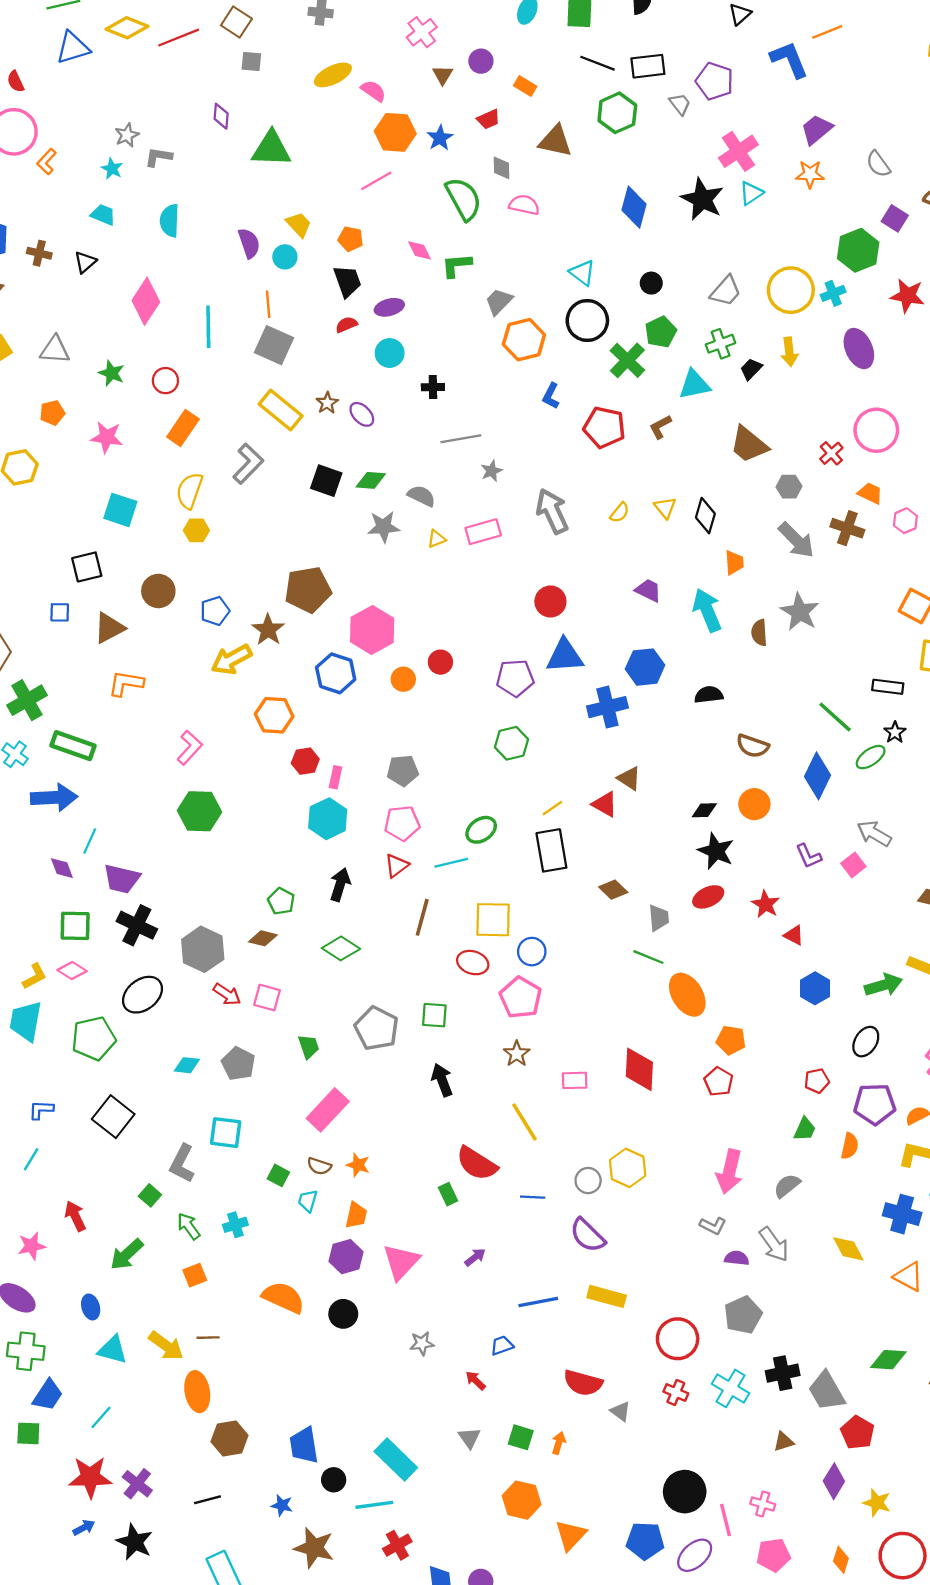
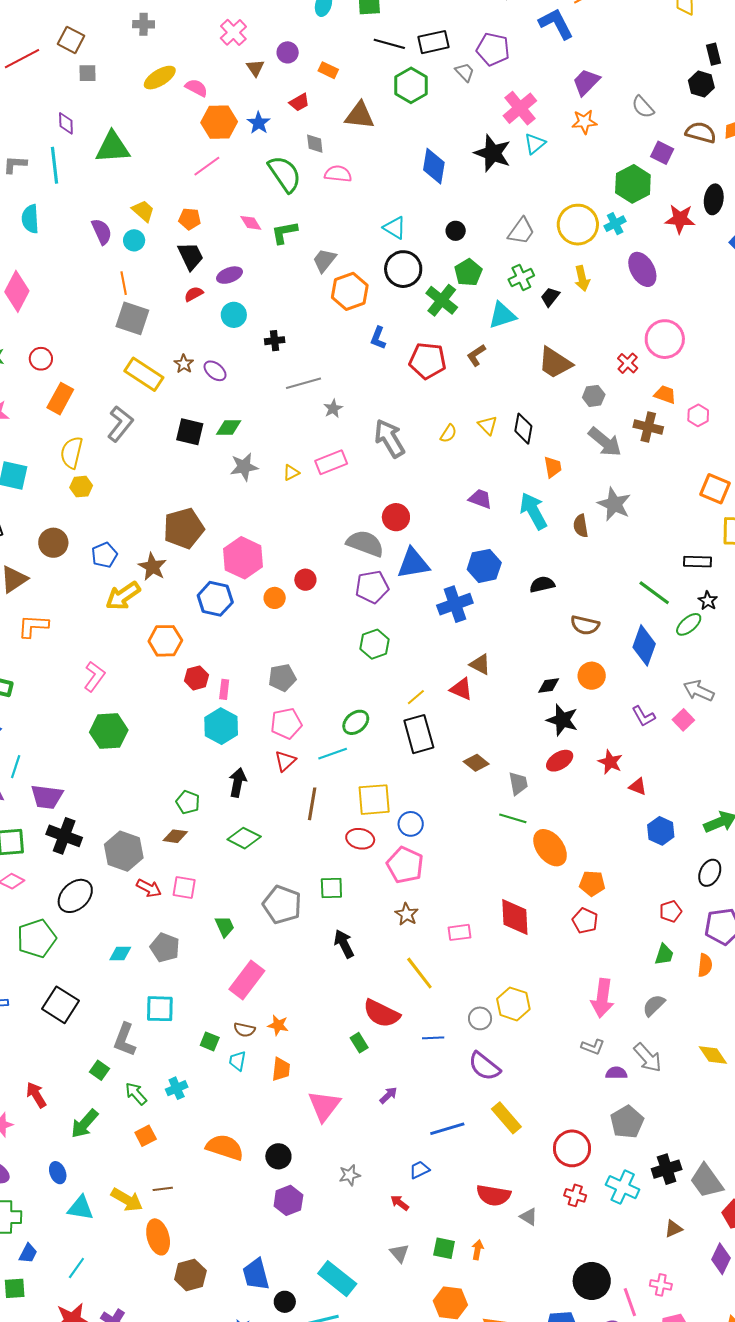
cyan line: (208, 327) -> (54, 165), moved
gray semicircle: (421, 496) -> (365, 543), moved, size x1.5
purple hexagon: (346, 1257) -> (288, 1200), moved
yellow rectangle: (607, 1296) -> (506, 1118), turned 40
blue trapezoid: (48, 1395) -> (28, 1253), size x0.7

